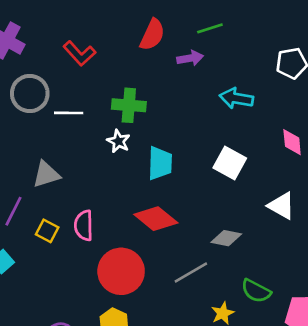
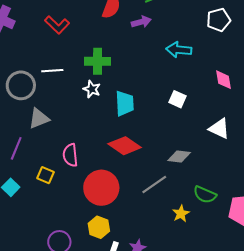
gray circle: (30, 93) -> (21, 85), moved
white square: (230, 163) -> (178, 99), size x0.7
yellow square: (47, 231) -> (45, 175), moved

